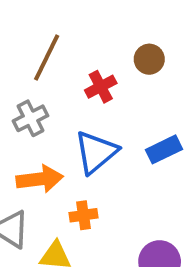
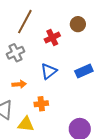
blue triangle: (96, 152) -> (49, 71), size x0.7
orange arrow: (40, 179) -> (19, 84), size x0.6

